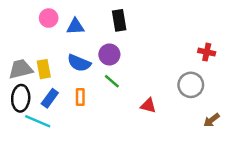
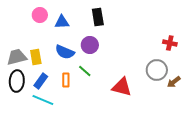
green line: (112, 81) -> (85, 71), moved
red triangle: (148, 106) -> (122, 87), size x1.5
brown arrow: (211, 120) -> (174, 82), moved
cyan line: (38, 121) -> (43, 100), moved

